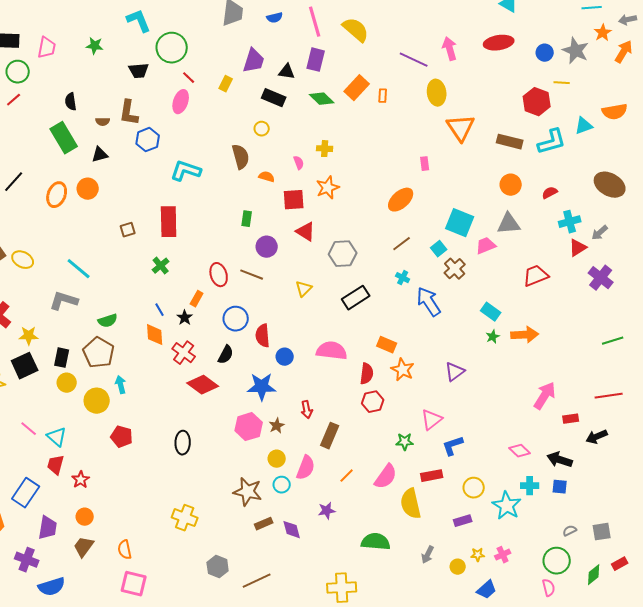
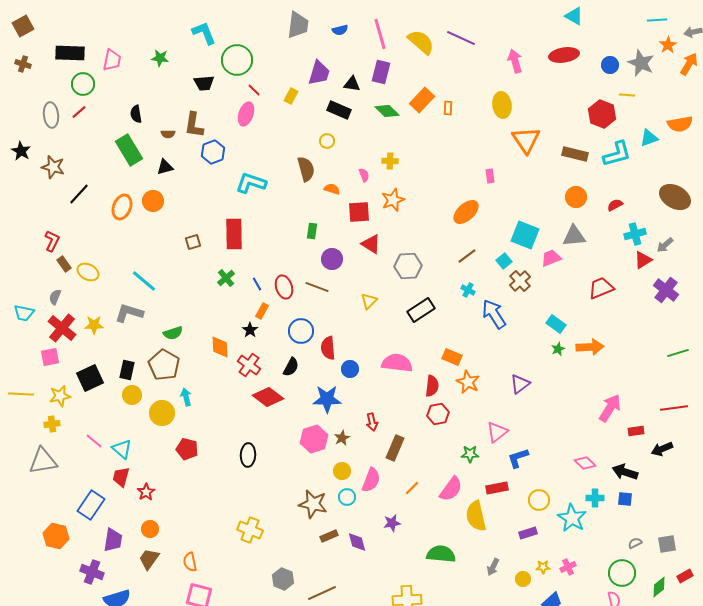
purple line: (414, 60) -> (461, 38), moved
blue line: (160, 310) -> (257, 284), moved
yellow star: (29, 336) -> (94, 325), moved

